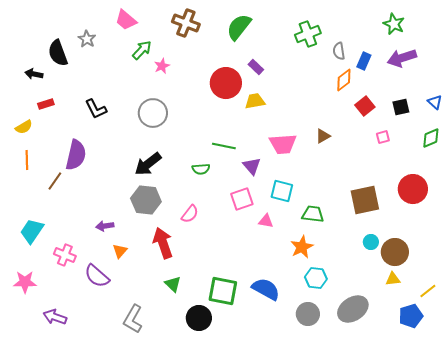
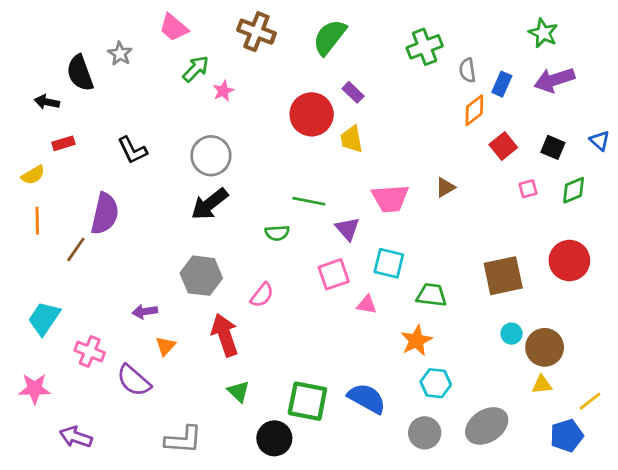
yellow trapezoid: (255, 101) -> (352, 139), turned -90
black square: (401, 107) -> (553, 147), turned 36
green diamond: (431, 138) -> (574, 190), moved
black arrow: (148, 164) -> (210, 204), moved
gray L-shape: (133, 319) -> (183, 440), turned -116

